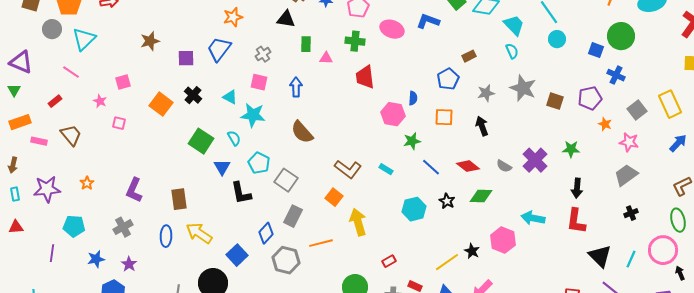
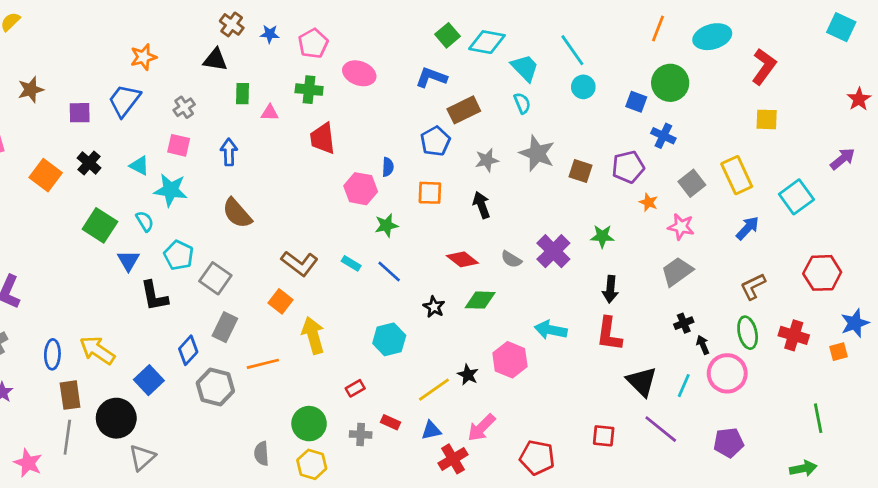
blue L-shape: (428, 21) -> (431, 77), moved
brown rectangle: (469, 56) -> (464, 110), size x1.6
blue line: (431, 167) -> (389, 272), moved
brown rectangle: (179, 199) -> (70, 395), moved
cyan hexagon: (414, 209) -> (389, 339), moved
black arrow: (680, 273) -> (703, 345), moved

